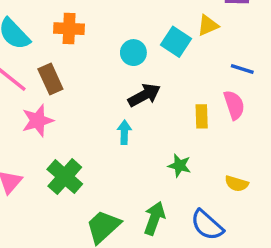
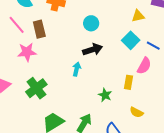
cyan square: (176, 42) -> (131, 40), moved
pink semicircle: (234, 105) -> (144, 66), turned 36
yellow rectangle: (202, 116) -> (128, 82), moved

